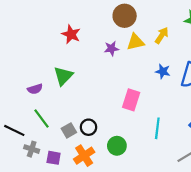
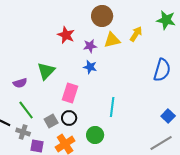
red star: (71, 34) -> (66, 35), moved
blue star: (163, 71) -> (90, 67), moved
pink rectangle: (131, 100) -> (70, 93), moved
cyan line: (157, 128) -> (112, 107), moved
gray cross: (32, 149) -> (23, 132), moved

